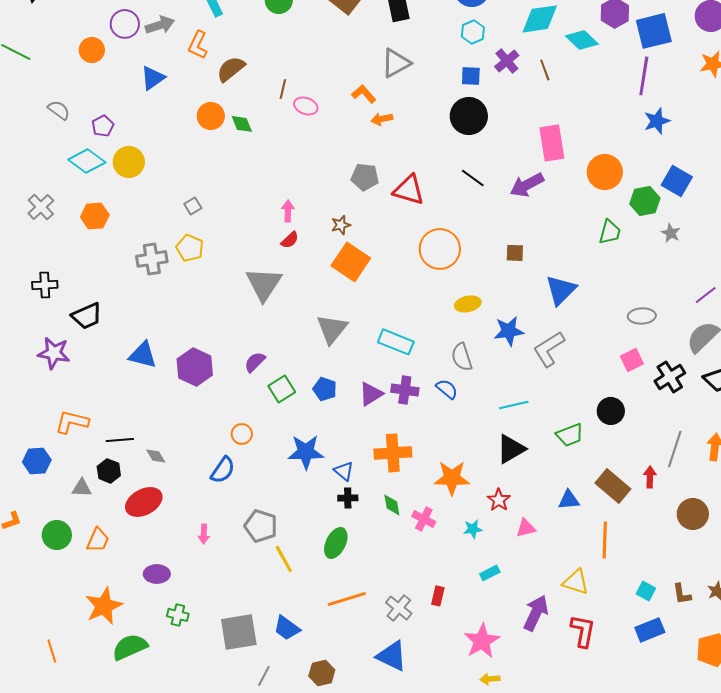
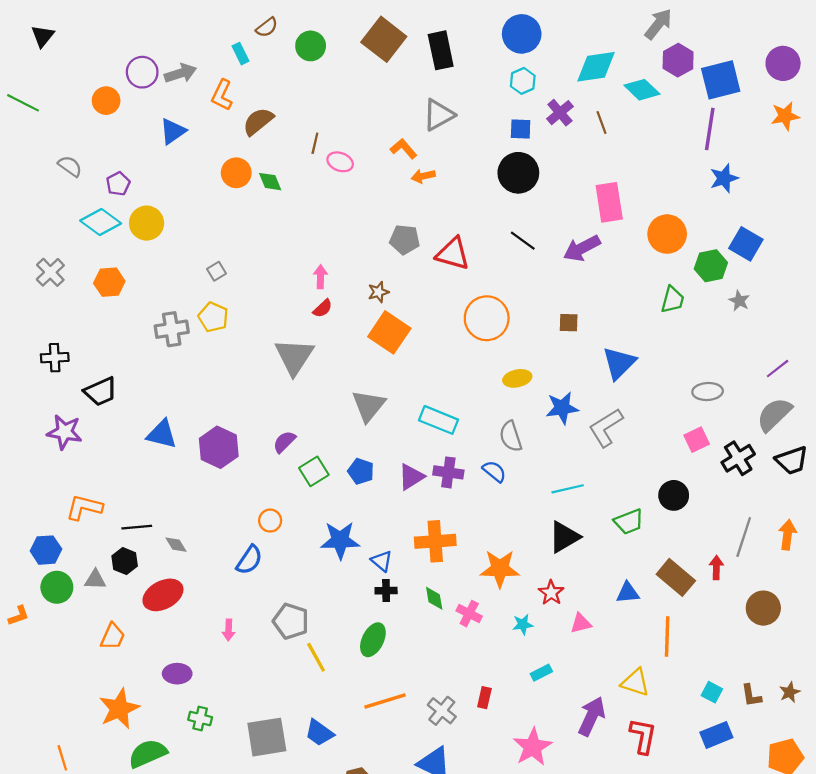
green circle: (57, 535) -> (57, 587), moved

